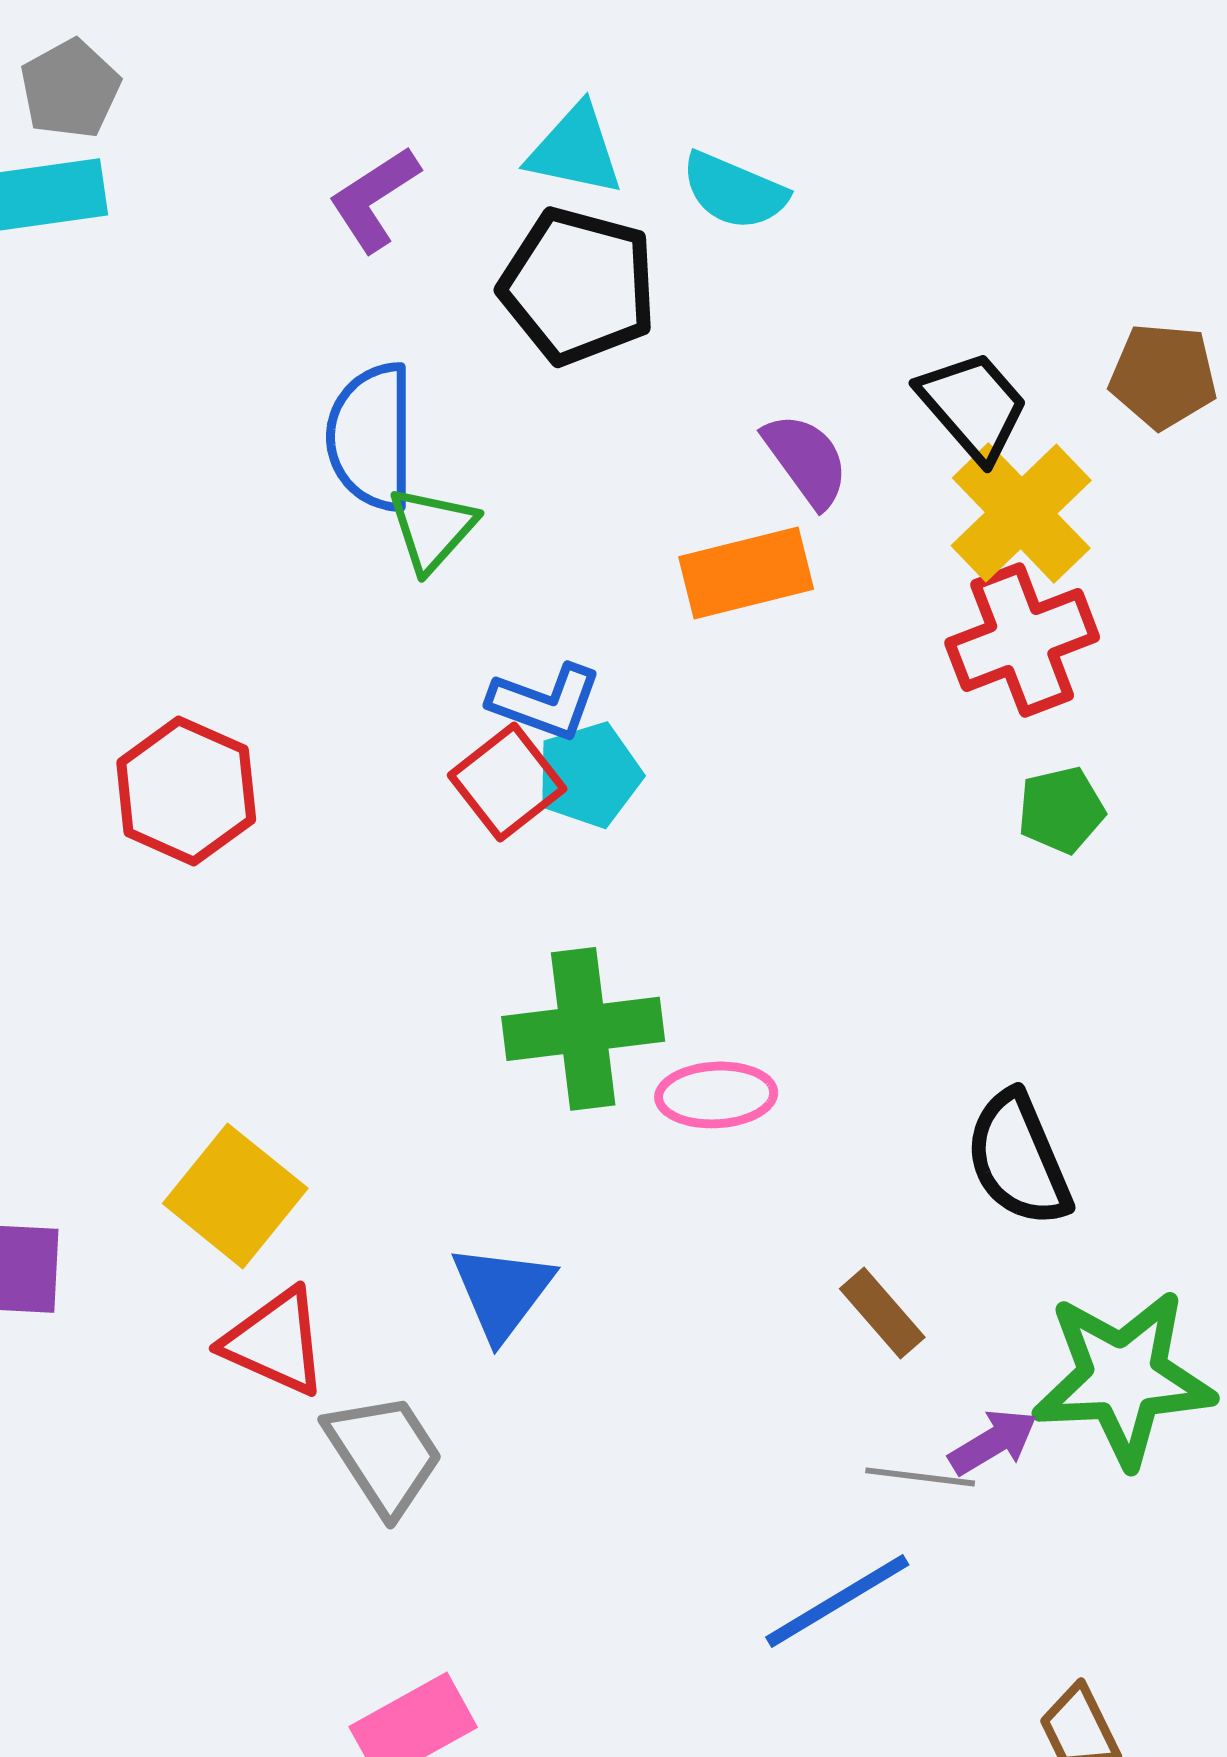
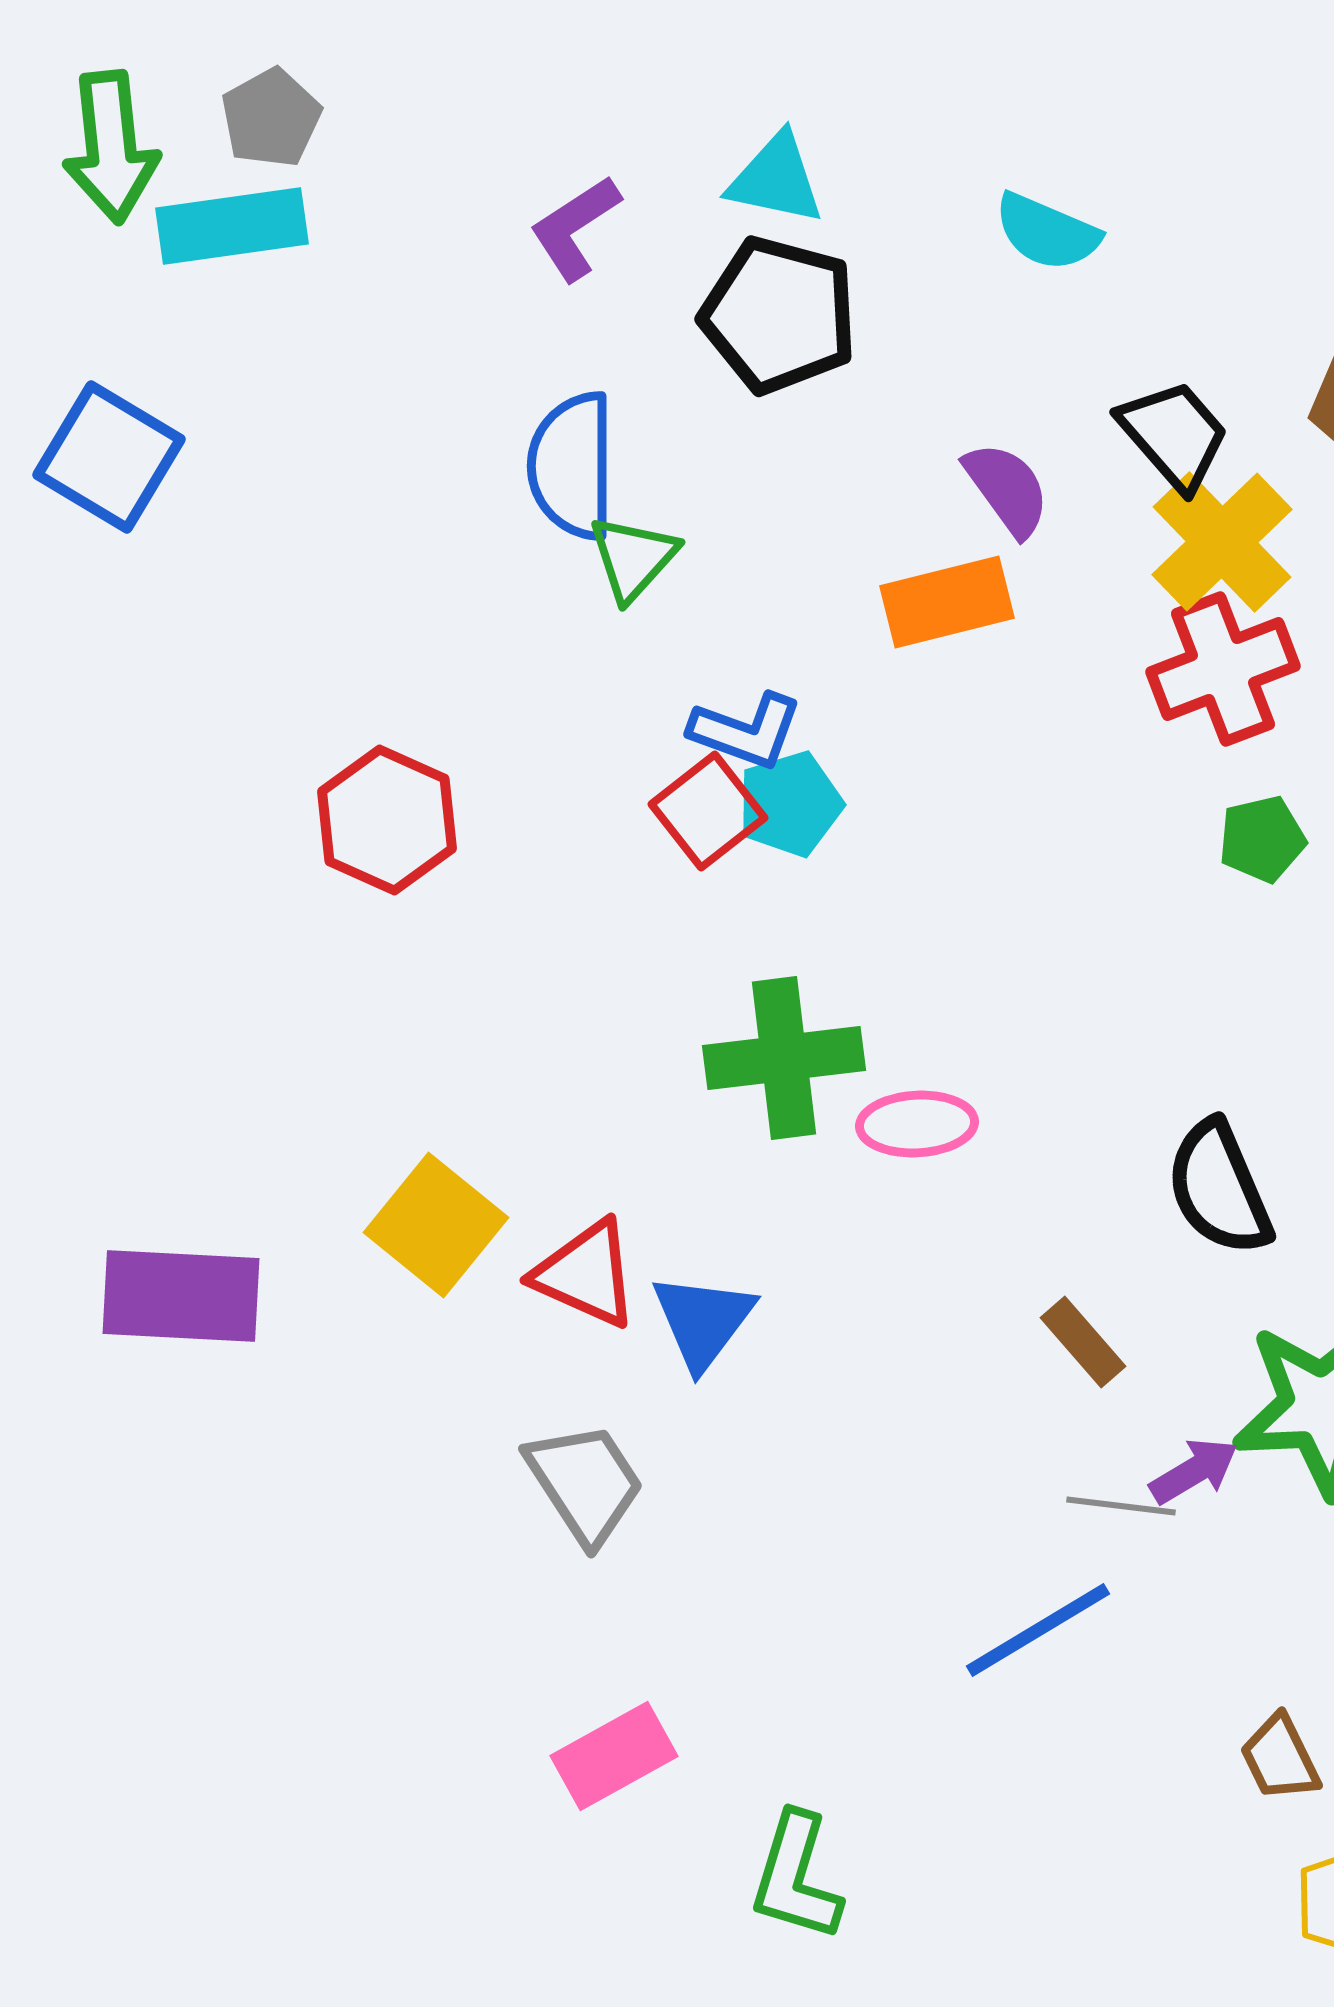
cyan semicircle: (734, 191) -> (1047, 232), moved
red triangle: (275, 1342) -> (586, 1274), moved

